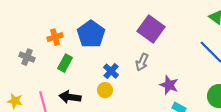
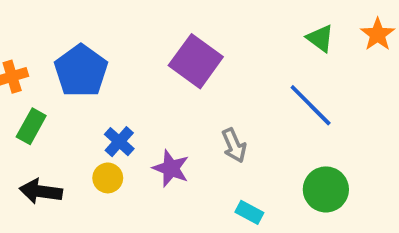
gray arrow: (142, 62) -> (234, 145), moved, turned -48
purple star: (169, 85) -> (171, 168), moved

